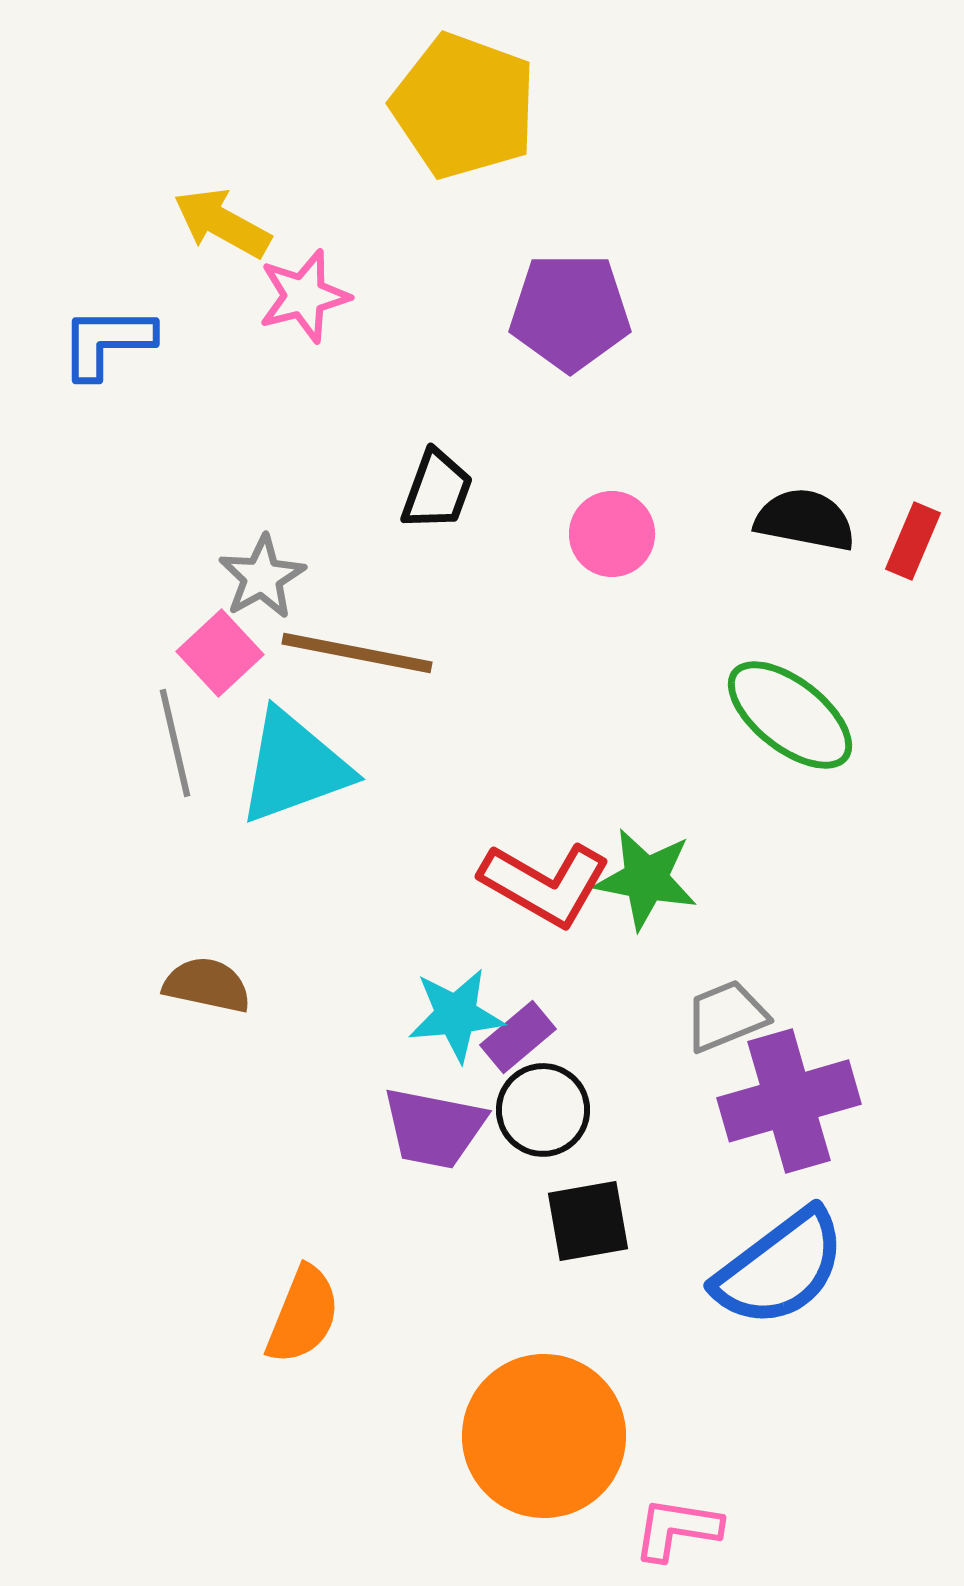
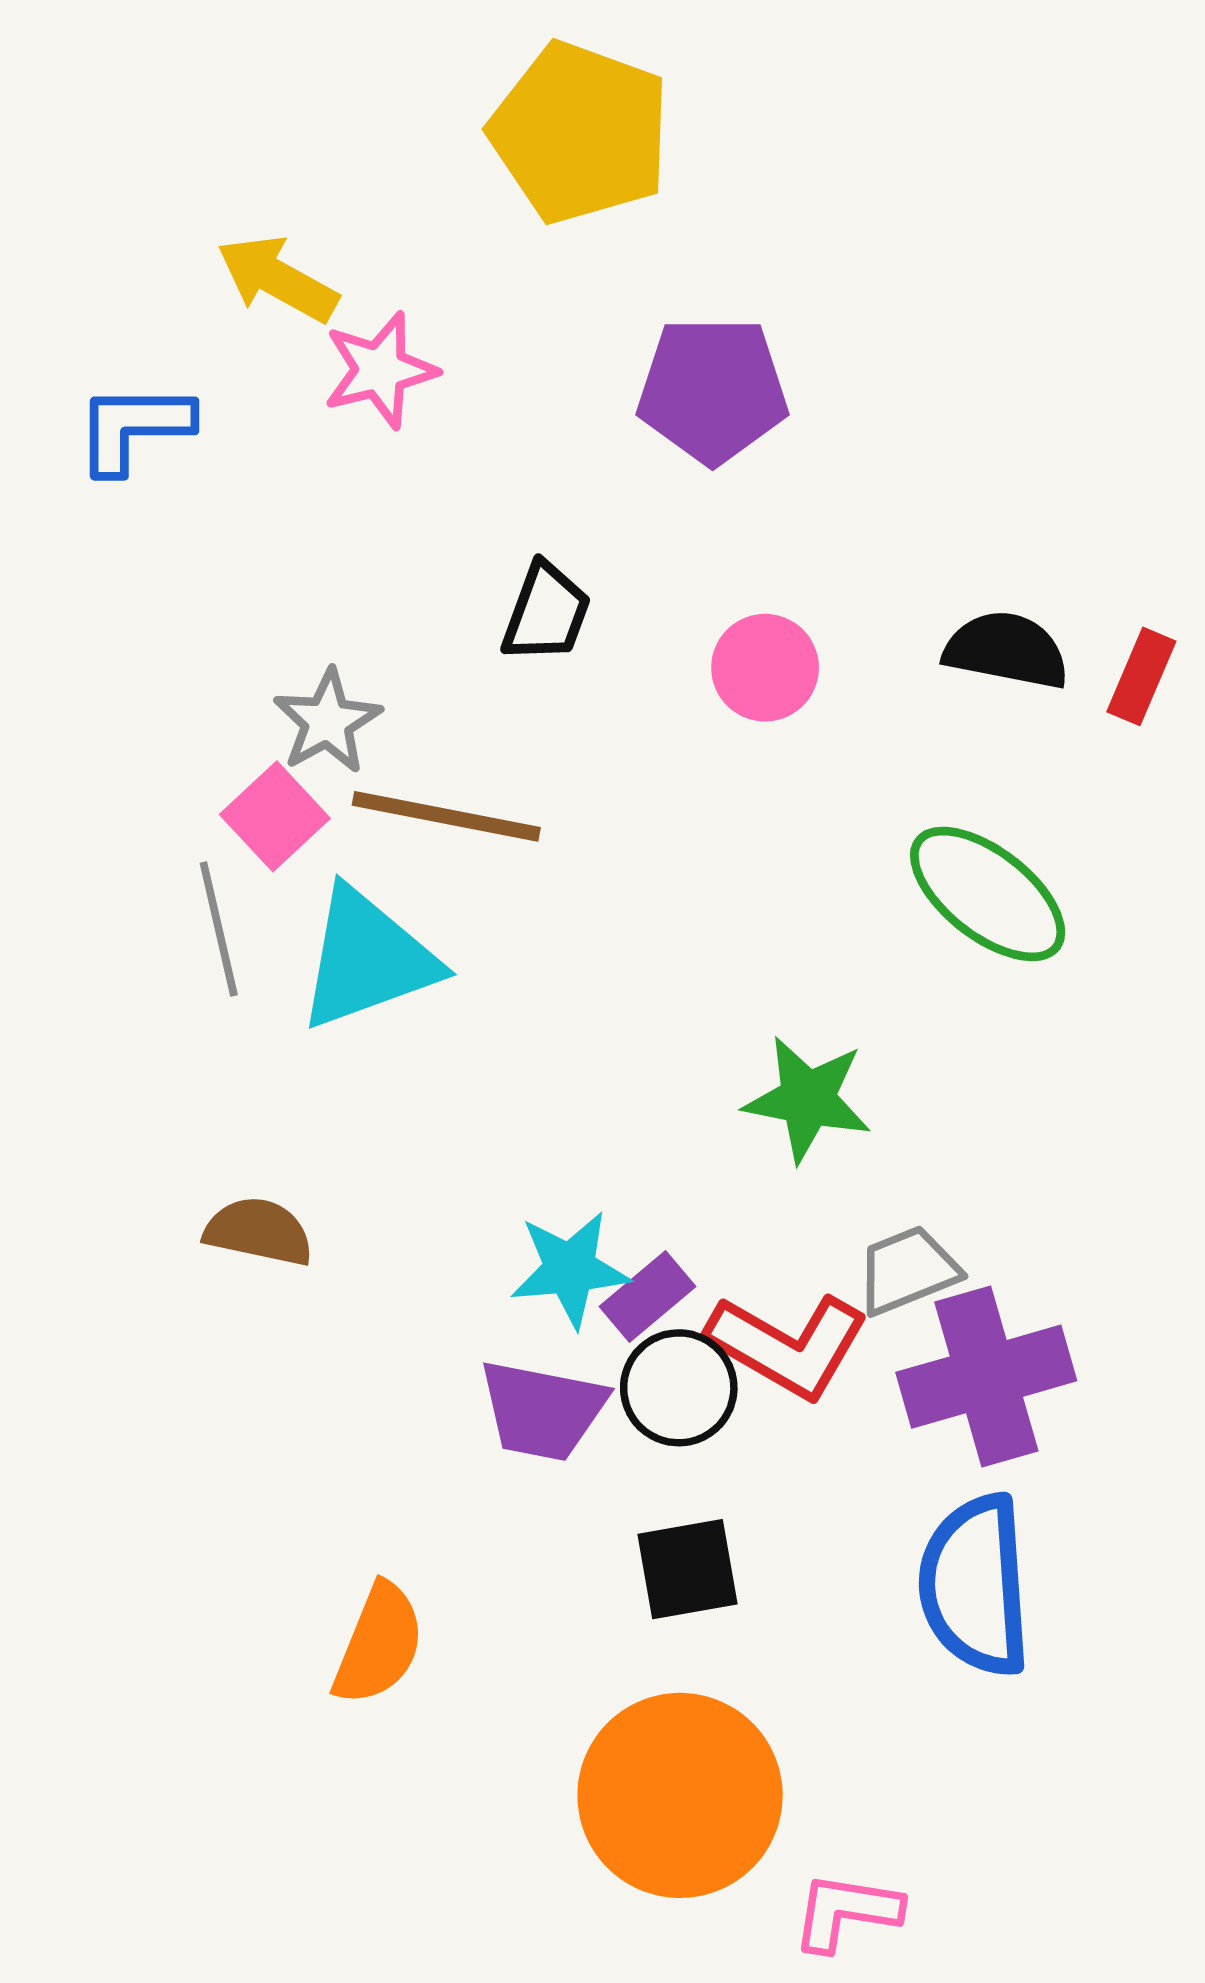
red L-shape: (545, 884) -> (788, 1345), moved
black square: (588, 1221) -> (688, 1569), moved
blue semicircle: (780, 1268) -> (975, 1585), turned 123

